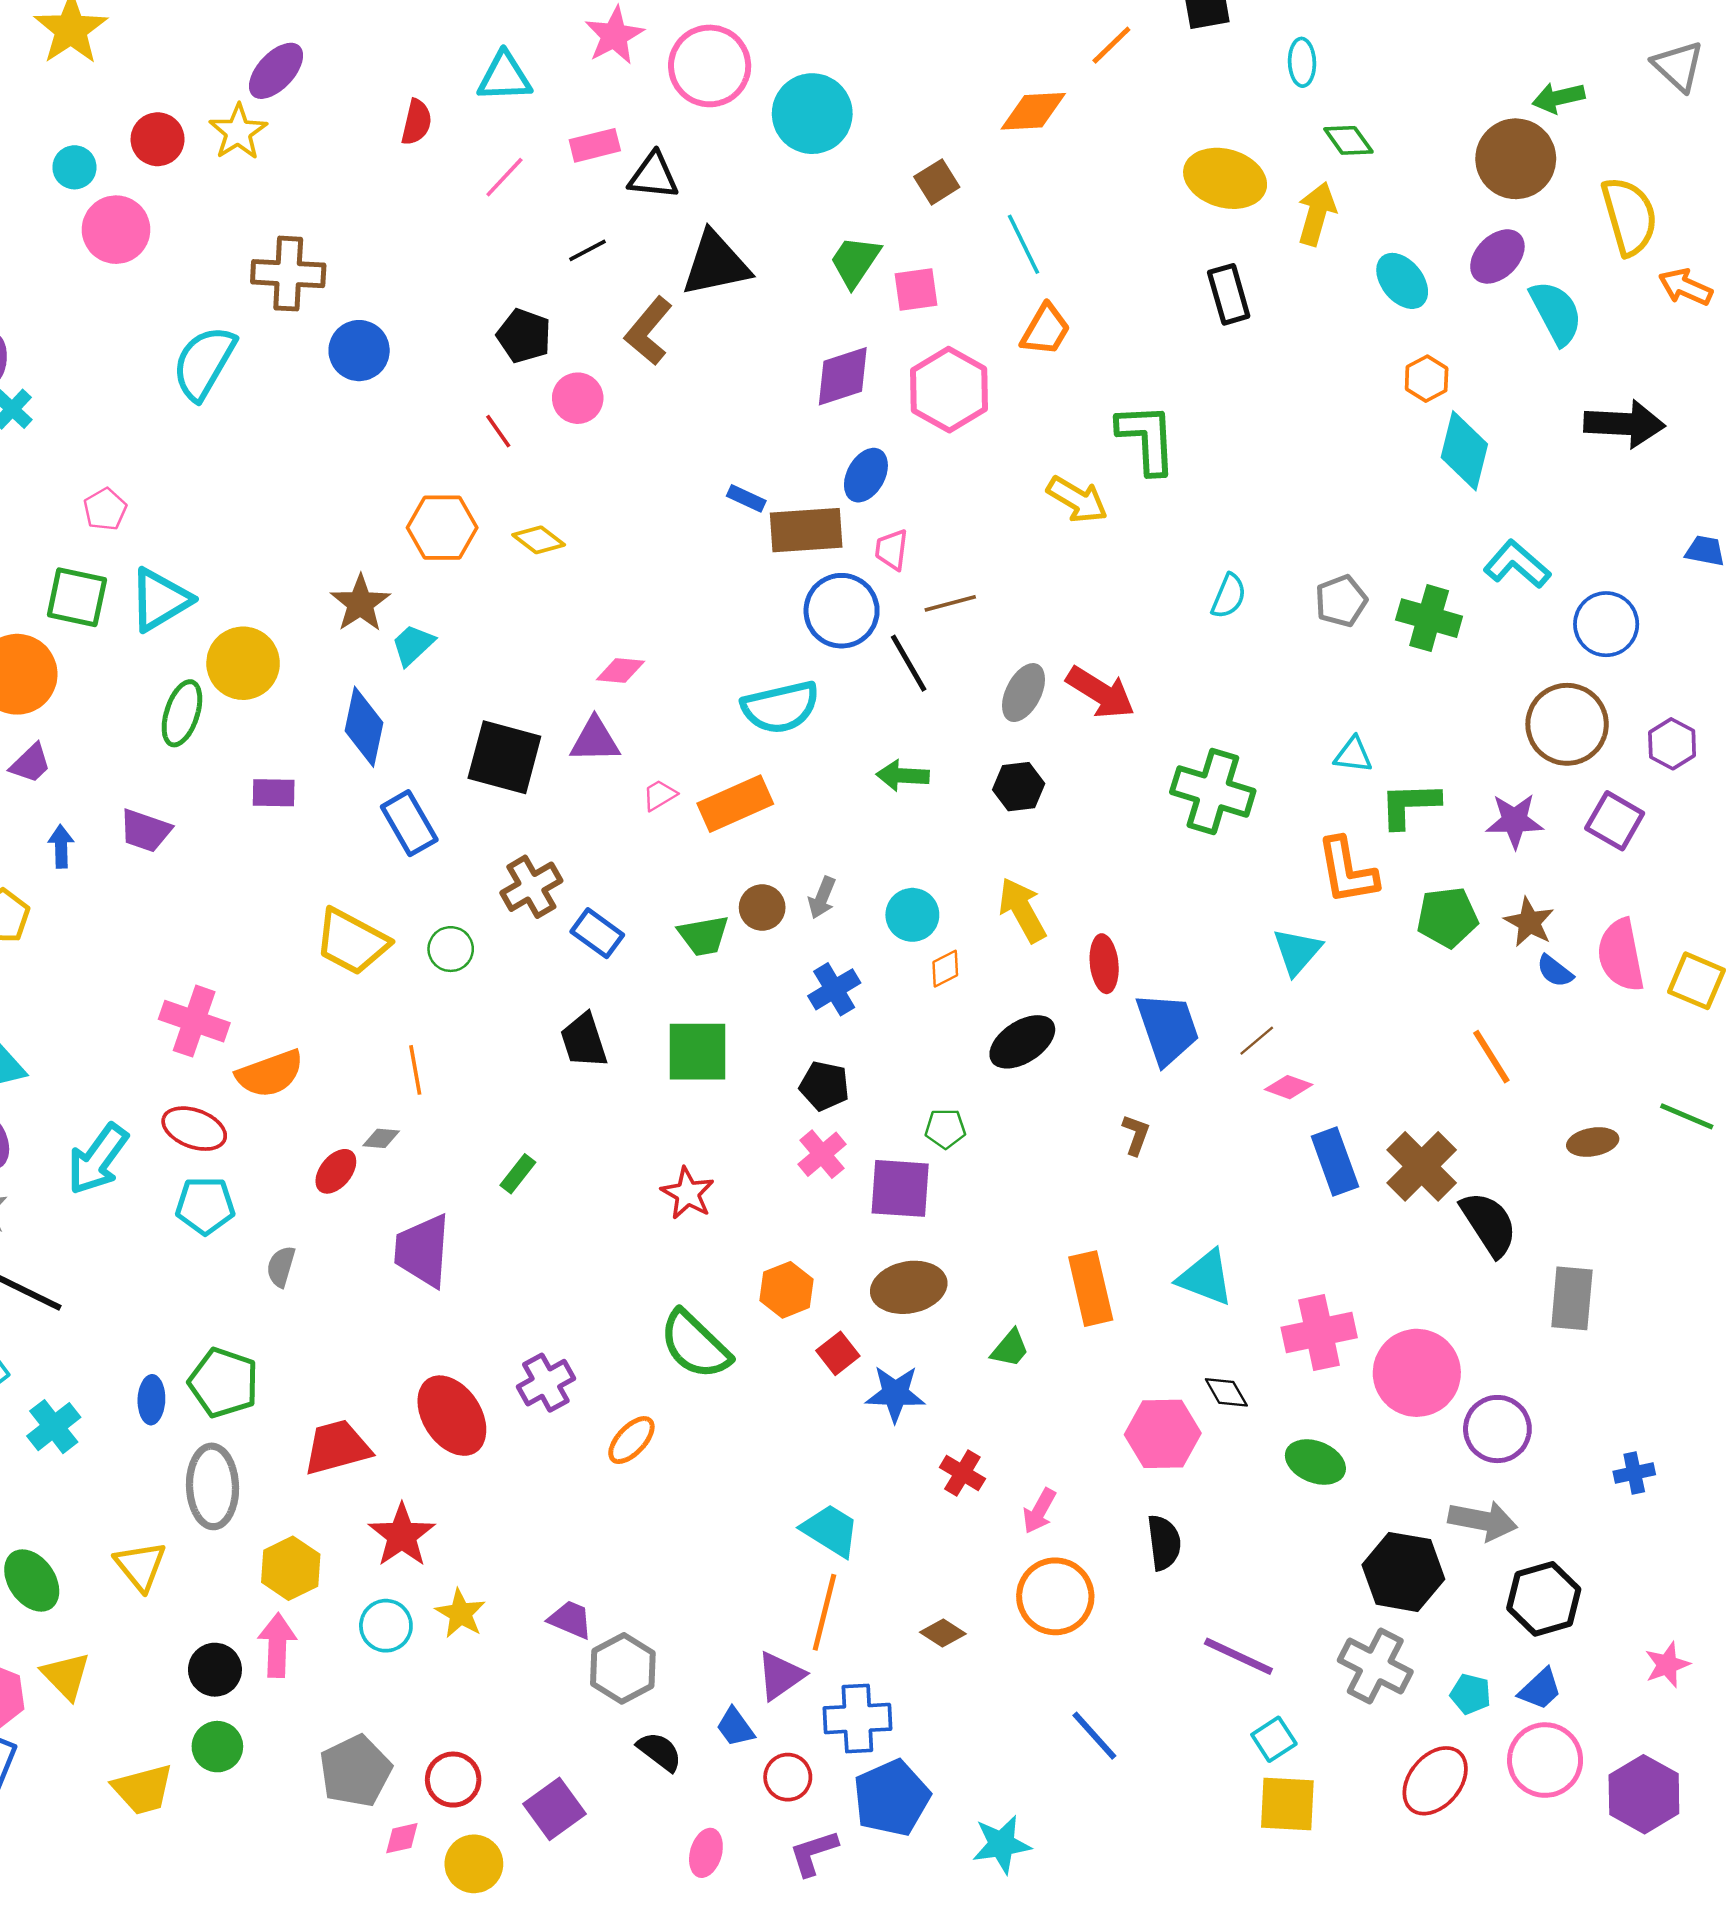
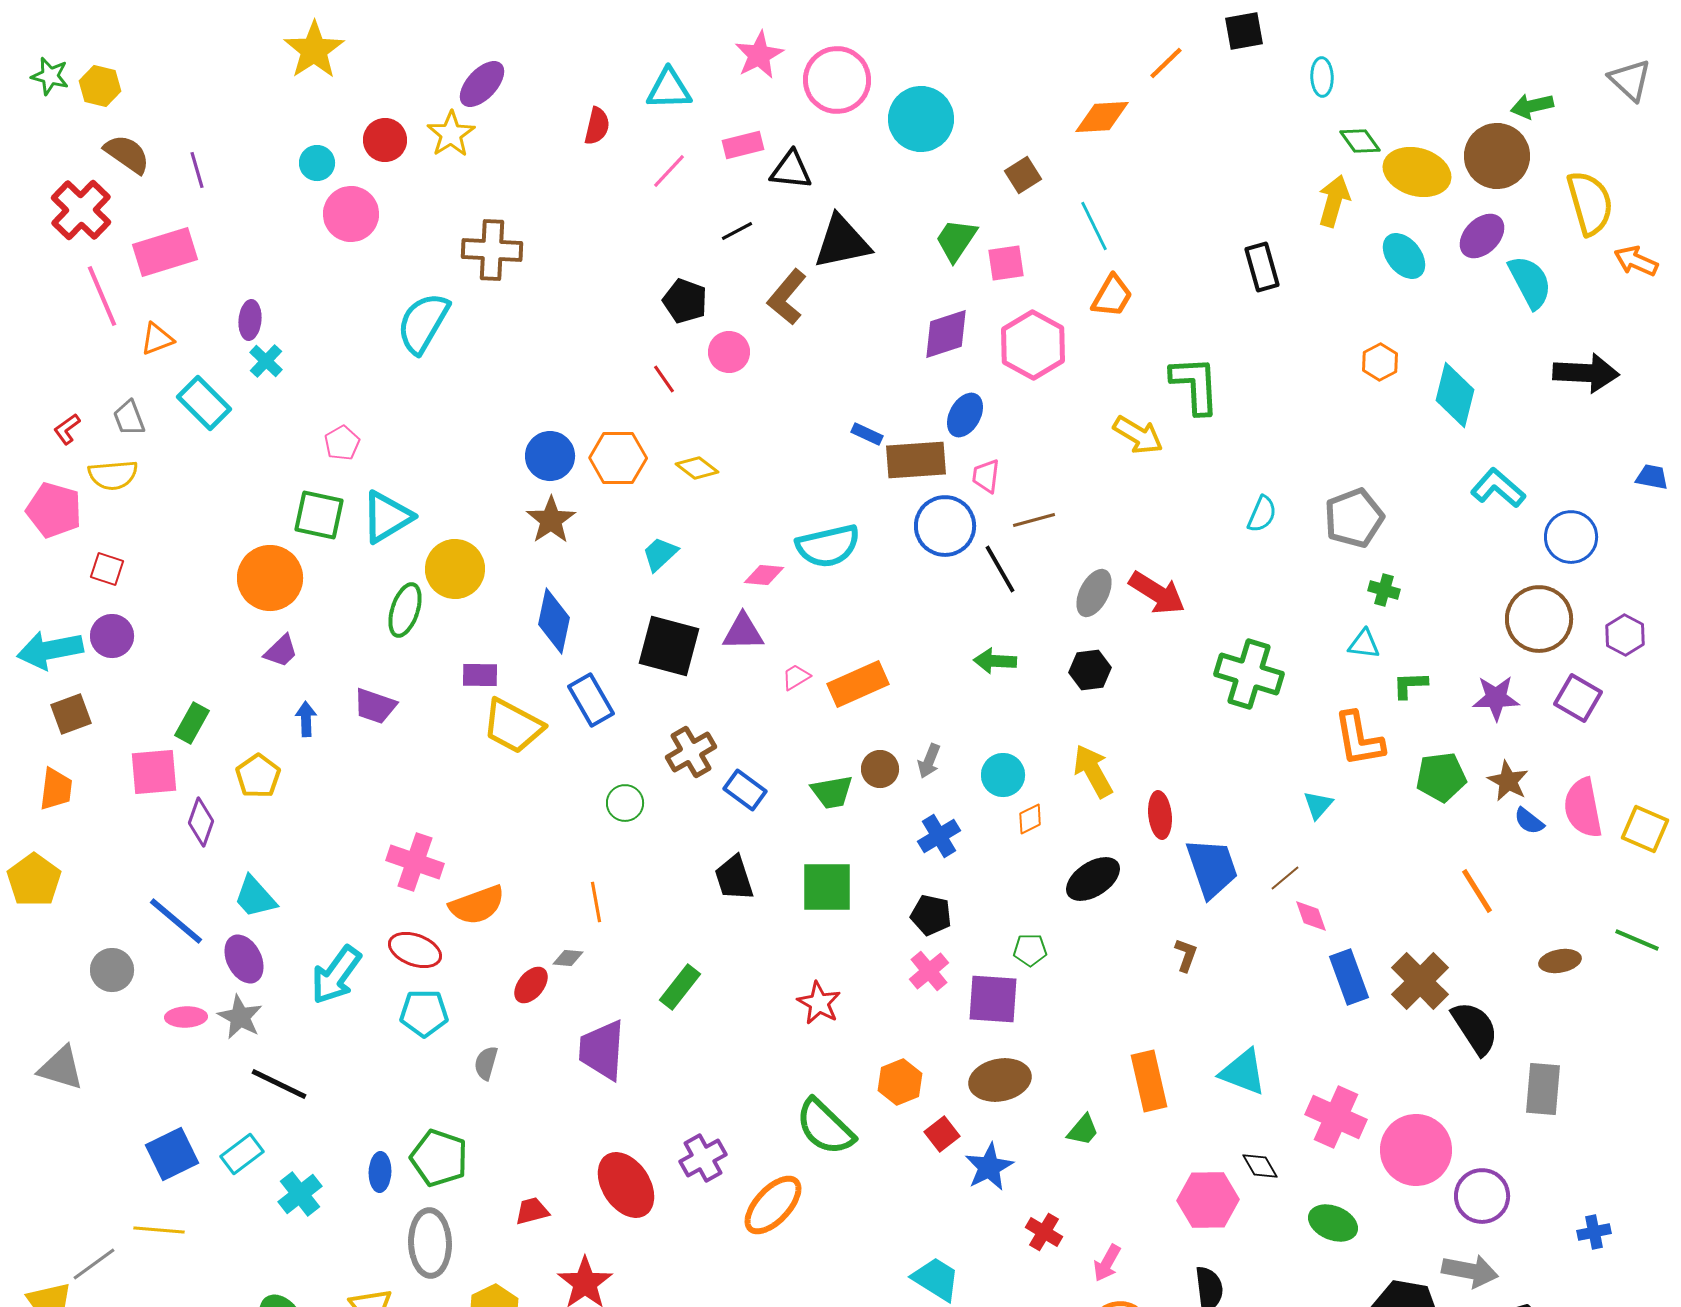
yellow ellipse: (1225, 178) -> (1417, 172), moved
blue circle: (359, 351) -> (550, 456), moved
orange hexagon: (1427, 379) -> (1380, 362), moved
gray pentagon: (1341, 601) -> (1354, 518), size x1.4
green cross: (1429, 618) -> (1384, 590), moved, size x0.6
cyan trapezoid: (413, 645) -> (660, 554), moved
cyan semicircle: (780, 707) -> (828, 546), moved
green L-shape: (1409, 805) -> (1410, 685), size x0.7
yellow trapezoid: (352, 942) -> (513, 726), moved
cyan triangle: (1297, 951) -> (1318, 805), size x0.7
pink diamond: (1289, 1087) -> (1311, 916), turned 51
green rectangle: (518, 1174) -> (680, 987), size x1.4
pink cross: (1319, 1333) -> (1336, 1117), turned 36
blue star: (895, 1394) -> (989, 1167), turned -30
orange ellipse: (631, 1440) -> (773, 1205), size x1.5
red trapezoid: (337, 1447) -> (532, 1211), size x0.6

